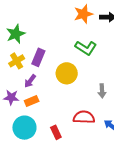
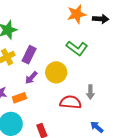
purple arrow: (30, 81) -> (31, 78), moved
red semicircle: (84, 117) -> (71, 102), moved

